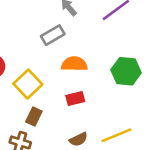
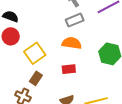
gray rectangle: (53, 35) -> (75, 20), moved

